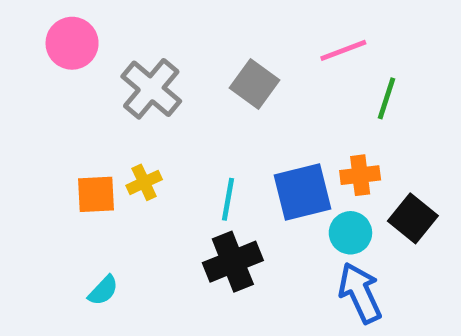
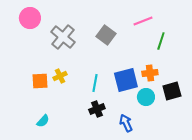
black square: (413, 218) -> (172, 91), turned 36
black cross: (233, 262) -> (97, 109), size x0.7
blue arrow: (360, 293) -> (126, 123), moved, size x0.7

